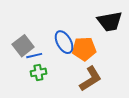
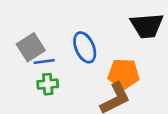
orange pentagon: (84, 49) -> (124, 74), moved

